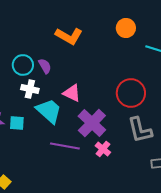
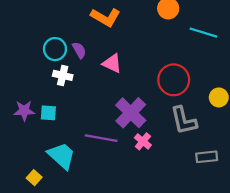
pink triangle: (72, 93) -> (112, 63), moved
cyan trapezoid: (49, 111) -> (62, 156), moved

